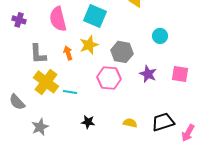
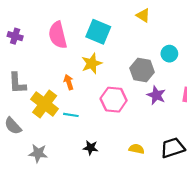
gray hexagon: (122, 52) -> (142, 70), moved
orange arrow: (68, 53) -> (69, 82), moved
gray L-shape: (38, 54) -> (17, 83), moved
gray star: (40, 127) -> (38, 153), turned 30

